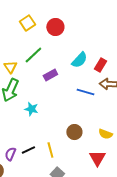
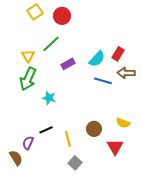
yellow square: (27, 23) -> (35, 12), moved
red circle: (55, 27) -> (62, 16), moved
cyan semicircle: (79, 60) -> (97, 59), moved
brown circle: (74, 132) -> (94, 129), moved
black line: (28, 150) -> (46, 130), moved

